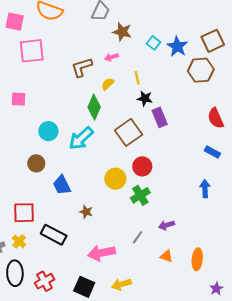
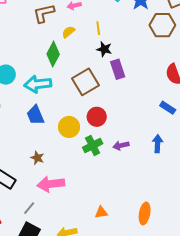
cyan arrow: (81, 138) -> (38, 84), turned 32
blue trapezoid: (62, 185) -> (35, 115), moved
purple arrow: (166, 225) -> (121, 145), moved
gray line: (138, 237) -> (29, 208), moved
pink arrow: (101, 253) -> (51, 184), moved
orange triangle: (166, 256) -> (101, 212), moved, turned -32

